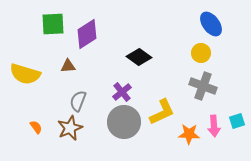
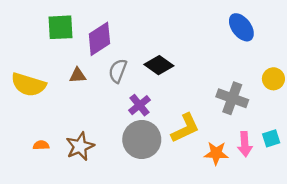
yellow circle: (201, 53) -> (273, 79), moved
gray semicircle: (78, 101) -> (118, 71), moved
orange semicircle: (36, 127) -> (41, 145), turned -56

